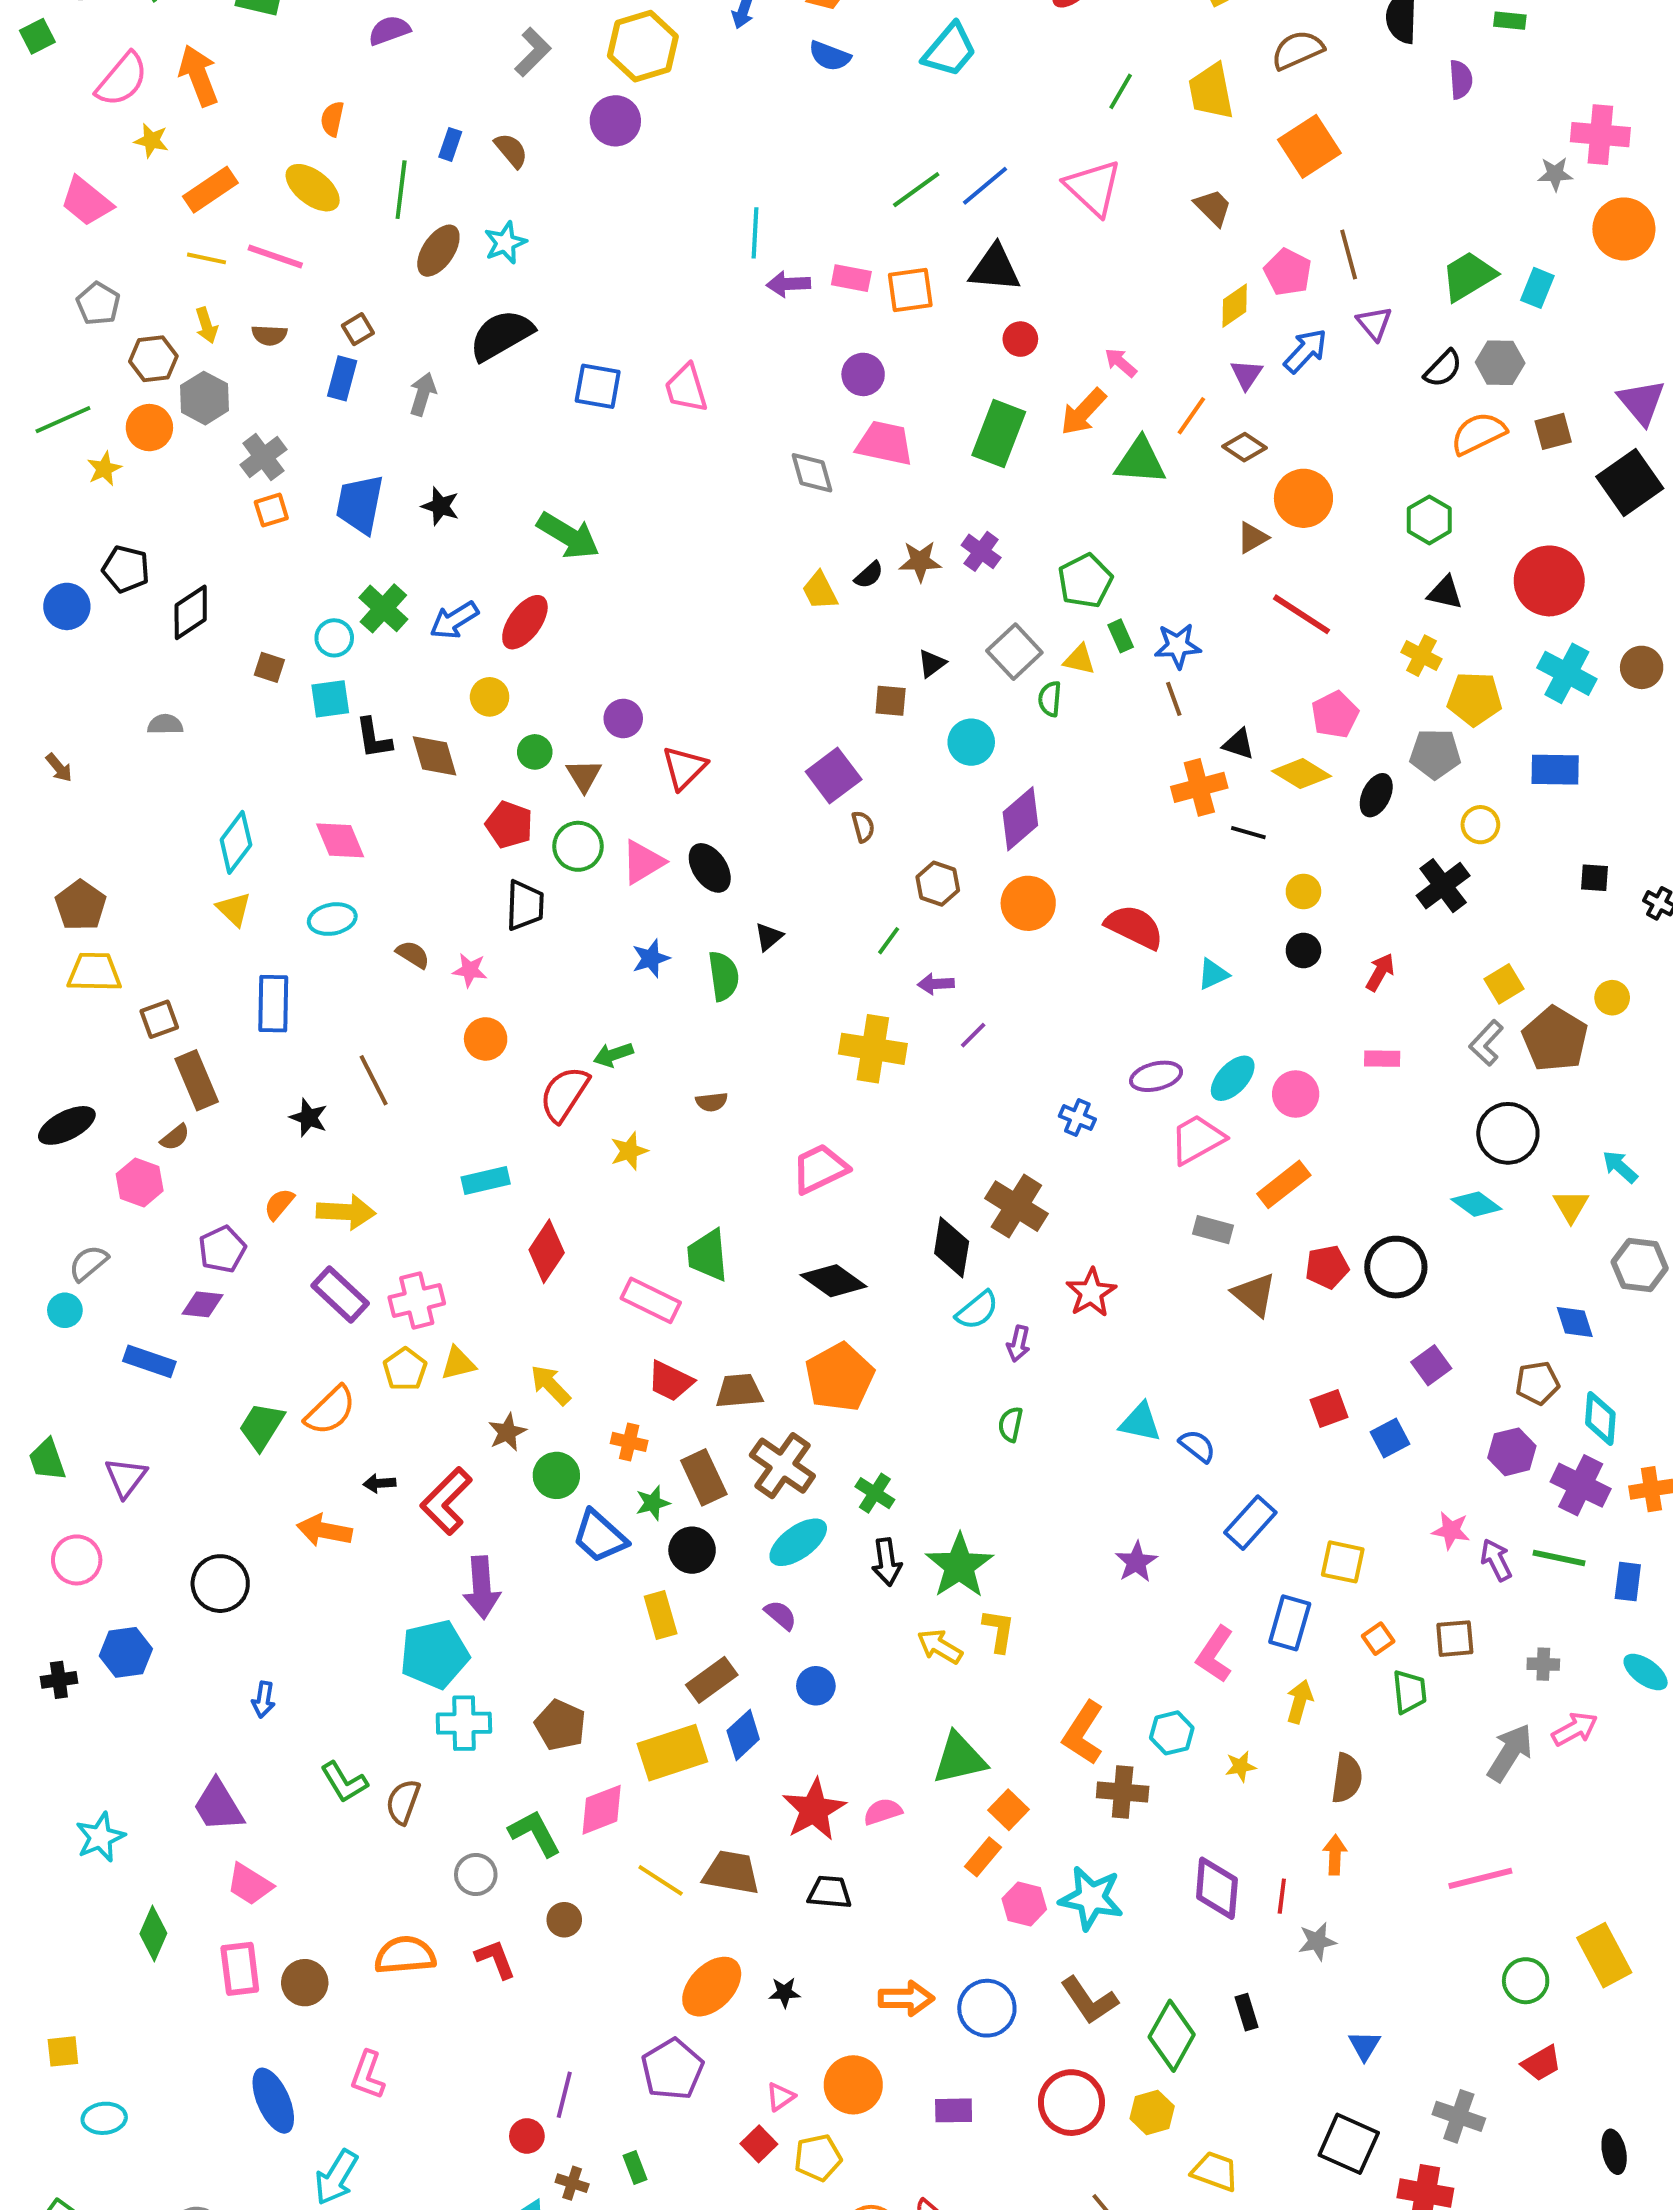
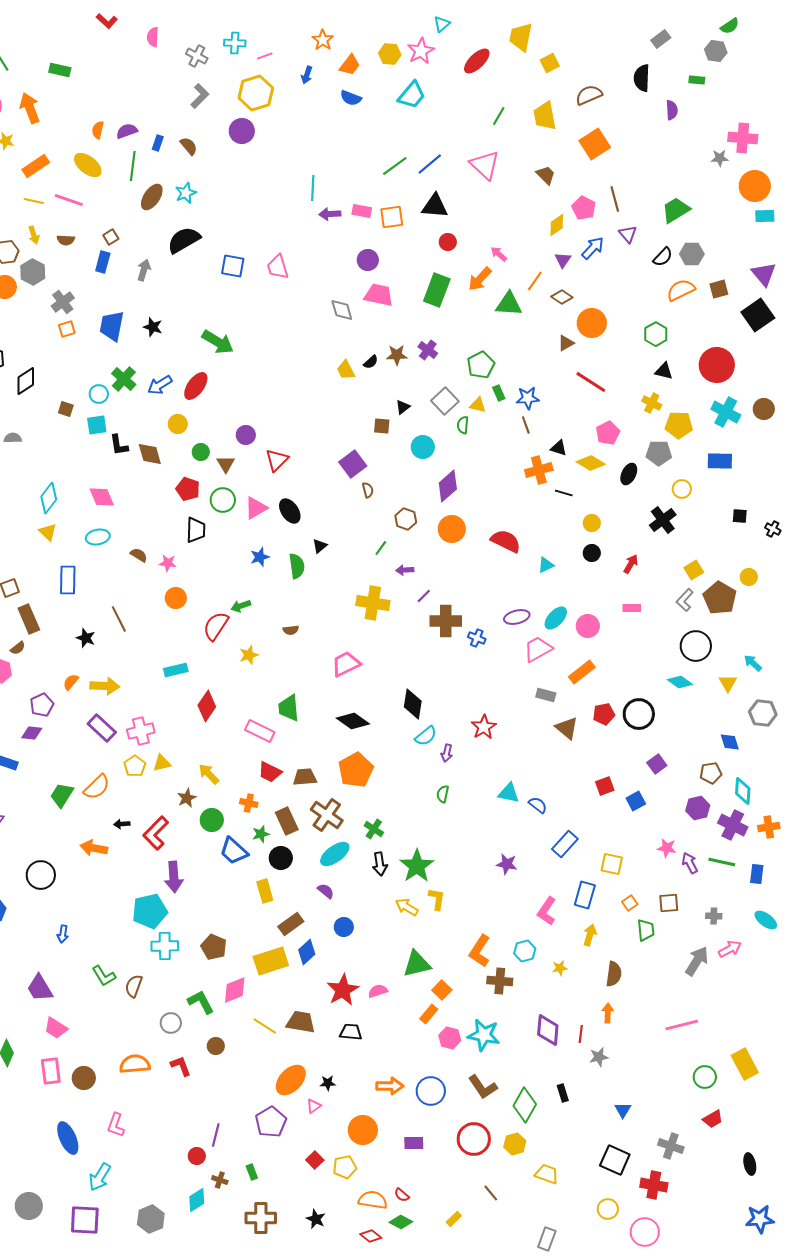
purple semicircle: (389, 30) -> (127, 131), moved
cyan rectangle: (1537, 288) -> (765, 216), moved, turned 66
brown cross: (1016, 1206) -> (446, 621), moved, turned -32
purple star: (1136, 1562) -> (507, 864), turned -30
pink triangle: (781, 2097) -> (314, 1106), moved

